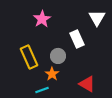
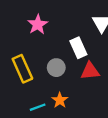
orange star: (52, 74) -> (60, 100), moved
red triangle: (87, 84) -> (90, 71), moved, turned -36

